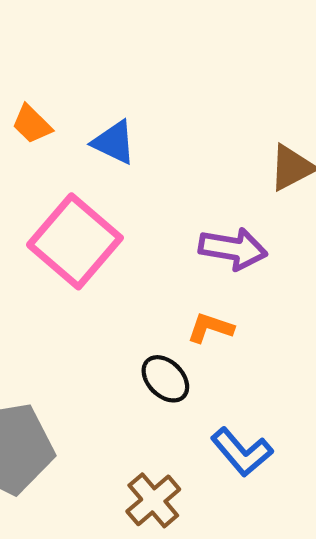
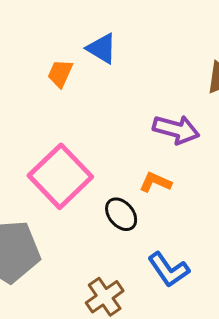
orange trapezoid: (32, 124) -> (60, 73), moved, turned 64
pink square: (75, 241) -> (60, 176), moved

